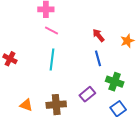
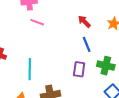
cyan line: (52, 60) -> (30, 69), moved
purple rectangle: (87, 94) -> (79, 69), moved, turned -35

